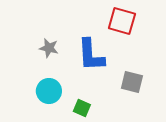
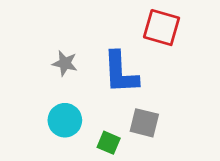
gray square: (132, 82) -> (144, 123), moved

